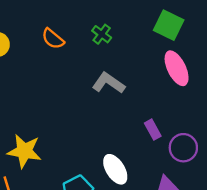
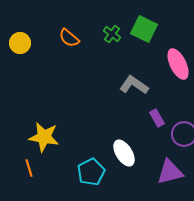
green square: (169, 25) -> (144, 29), moved
gray L-shape: (108, 83) -> (134, 85), moved

